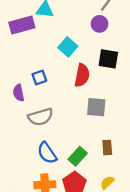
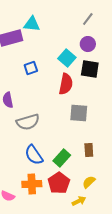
purple circle: (100, 24) -> (88, 44), moved
cyan square: (68, 47) -> (67, 58), moved
blue square: (39, 78) -> (31, 68), moved

